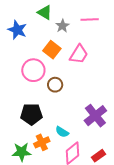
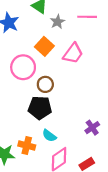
black pentagon: (31, 114) -> (40, 108), moved
purple cross: (95, 116) -> (92, 128), moved, size x0.6
orange cross: (42, 142) -> (27, 145), turned 35

